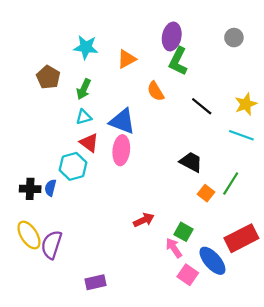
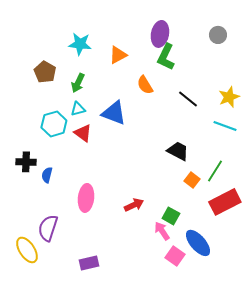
pink ellipse: (121, 150) -> (86, 198), moved
cyan hexagon: (73, 166) -> (54, 124), moved
black cross: (30, 189) -> (26, 162), moved
yellow ellipse: (29, 235) -> (27, 250), moved
red rectangle: (241, 238) -> (225, 202), moved

